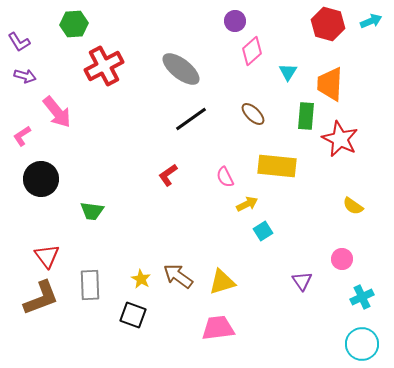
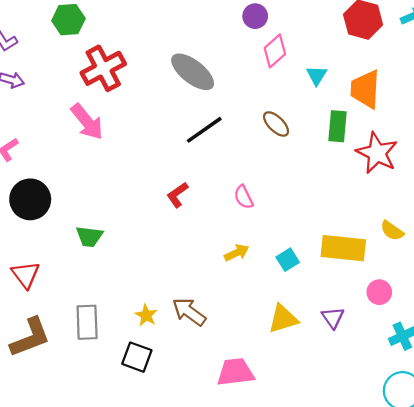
pink arrow: (57, 112) -> (87, 122), moved
yellow rectangle: (277, 166) -> (343, 248), moved
yellow arrow: (247, 204) -> (237, 253), moved
red triangle: (47, 256) -> (26, 275), moved
yellow triangle: (222, 282) -> (283, 319), moved

